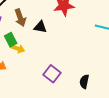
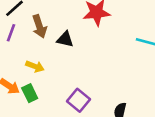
green rectangle: (11, 40) -> (30, 93), moved

